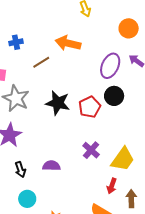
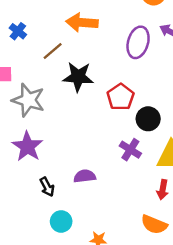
blue cross: (16, 42) -> (18, 31), turned -32
black circle: (114, 96) -> (148, 119), moved
black star: (58, 103) -> (78, 77), moved

